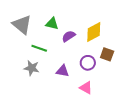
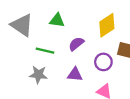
purple semicircle: (69, 36) -> (76, 44), moved

